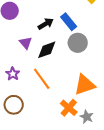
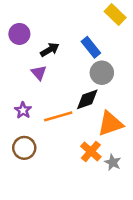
black arrow: (46, 24) -> (50, 50), moved
black diamond: (47, 50) -> (87, 99), moved
orange line: (42, 79) -> (58, 116), turned -70

